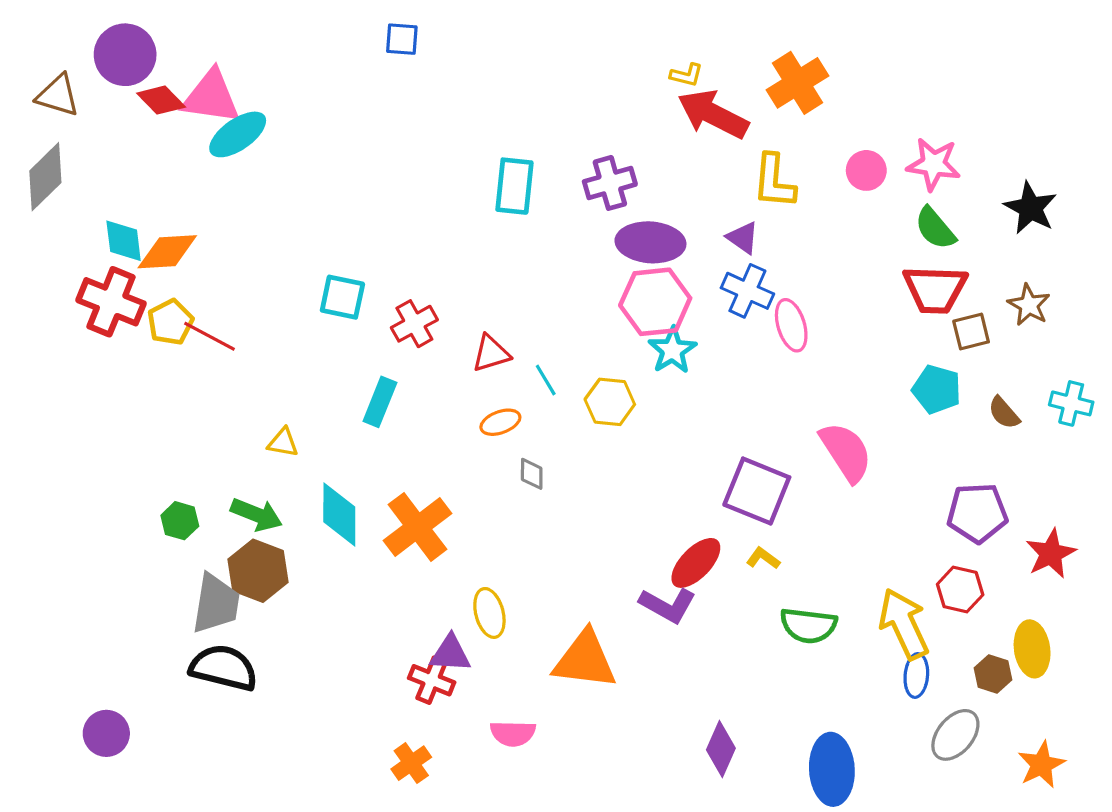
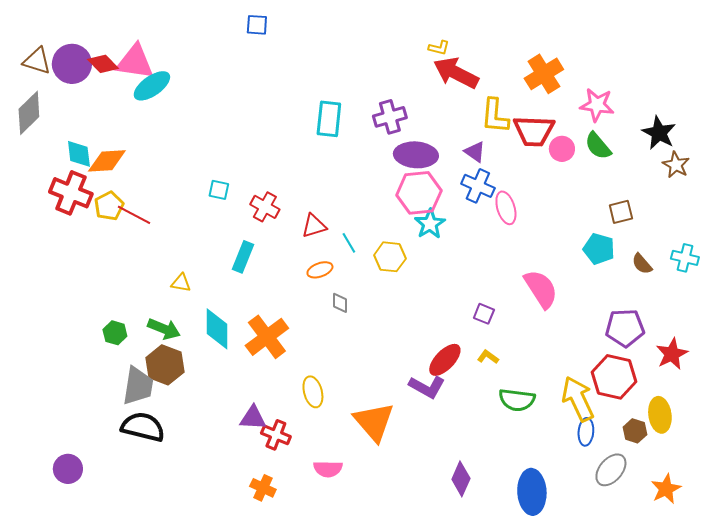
purple circle: (125, 55) -> (72, 64), moved
orange cross: (797, 83) -> (544, 74), moved
pink circle: (866, 170) -> (562, 149), moved
red trapezoid: (935, 289) -> (534, 131), moved
cyan square: (342, 297) -> (219, 190), size x0.7
brown star: (1029, 305) -> (676, 165), moved
red cross: (414, 324) -> (265, 207), turned -32
purple square: (757, 491) -> (484, 314), size x0.5
red hexagon: (960, 590) -> (614, 377), size x1.5
purple triangle: (450, 654) -> (253, 418), moved
orange triangle: (585, 660) -> (374, 422), turned 42
orange cross: (411, 763) -> (263, 488), turned -30

